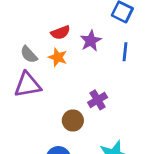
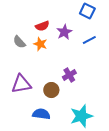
blue line: (125, 52) -> (89, 40), turned 56
purple triangle: (27, 85) -> (21, 84), moved

